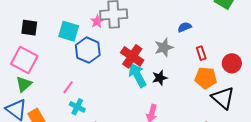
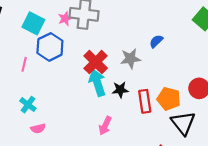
blue semicircle: (185, 27) -> (156, 41), turned -32
red rectangle: (201, 53) -> (145, 101), moved, size x1.5
pink line: (68, 87) -> (24, 64), moved, turned -32

